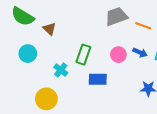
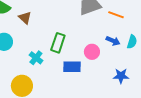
pink circle: (118, 55) -> (92, 52), moved

